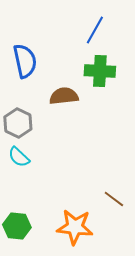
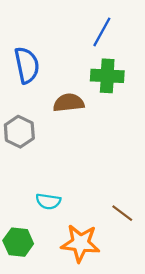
cyan semicircle: (19, 157) -> (48, 201), moved, turned -35

